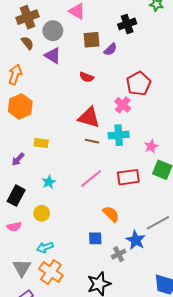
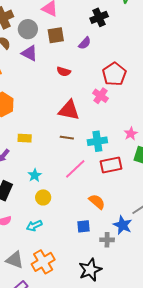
brown square: (91, 40) -> (56, 35), moved
cyan cross: (119, 135) -> (97, 141), moved
brown line: (92, 141) -> (67, 138), moved
yellow circle: (42, 213) -> (43, 197), moved
cyan arrow: (45, 247) -> (34, 226), moved
gray cross: (119, 254) -> (107, 240), turned 32
gray triangle: (22, 268) -> (15, 260), turned -36
orange cross: (51, 272) -> (43, 262), turned 30

